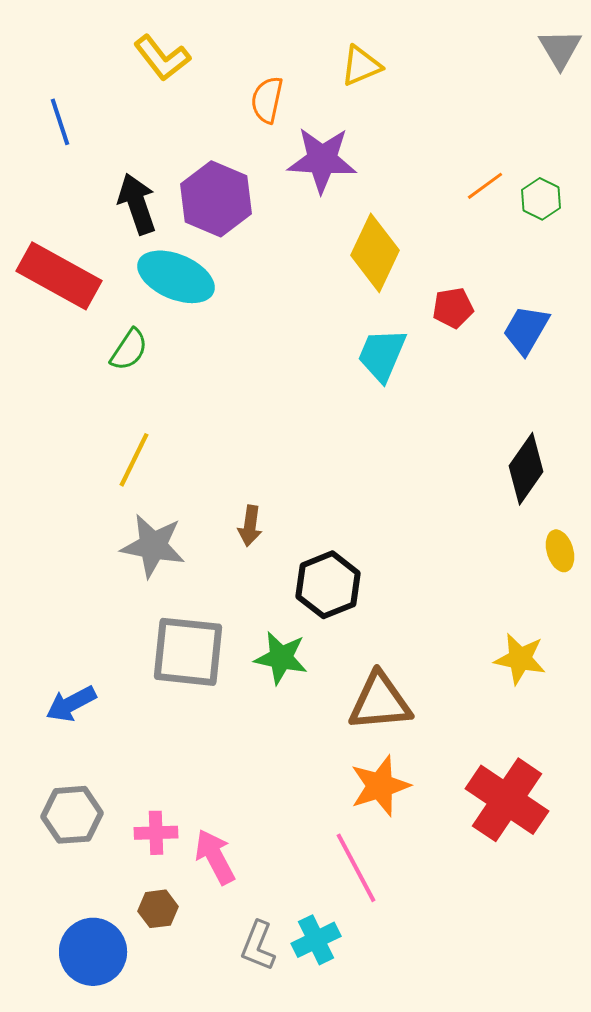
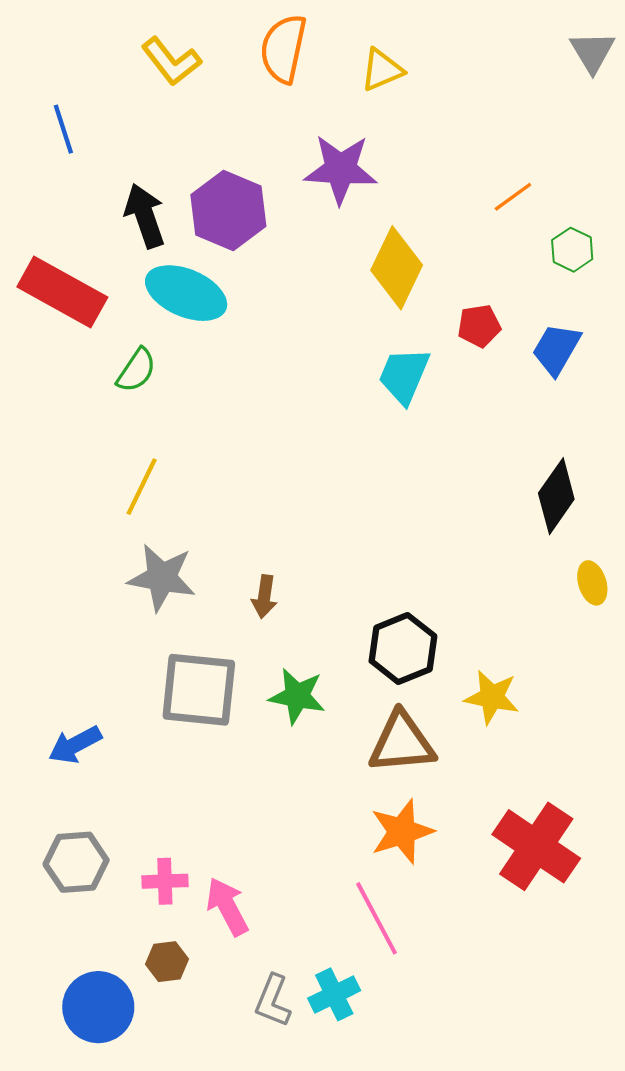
orange semicircle: (267, 100) -> (283, 49), moved, size x1.4
green hexagon: (541, 199) -> (572, 250), moved
brown arrow: (250, 526) -> (264, 597), moved
black hexagon: (328, 585) -> (403, 648), moved
yellow star: (520, 659) -> (492, 697), moved

